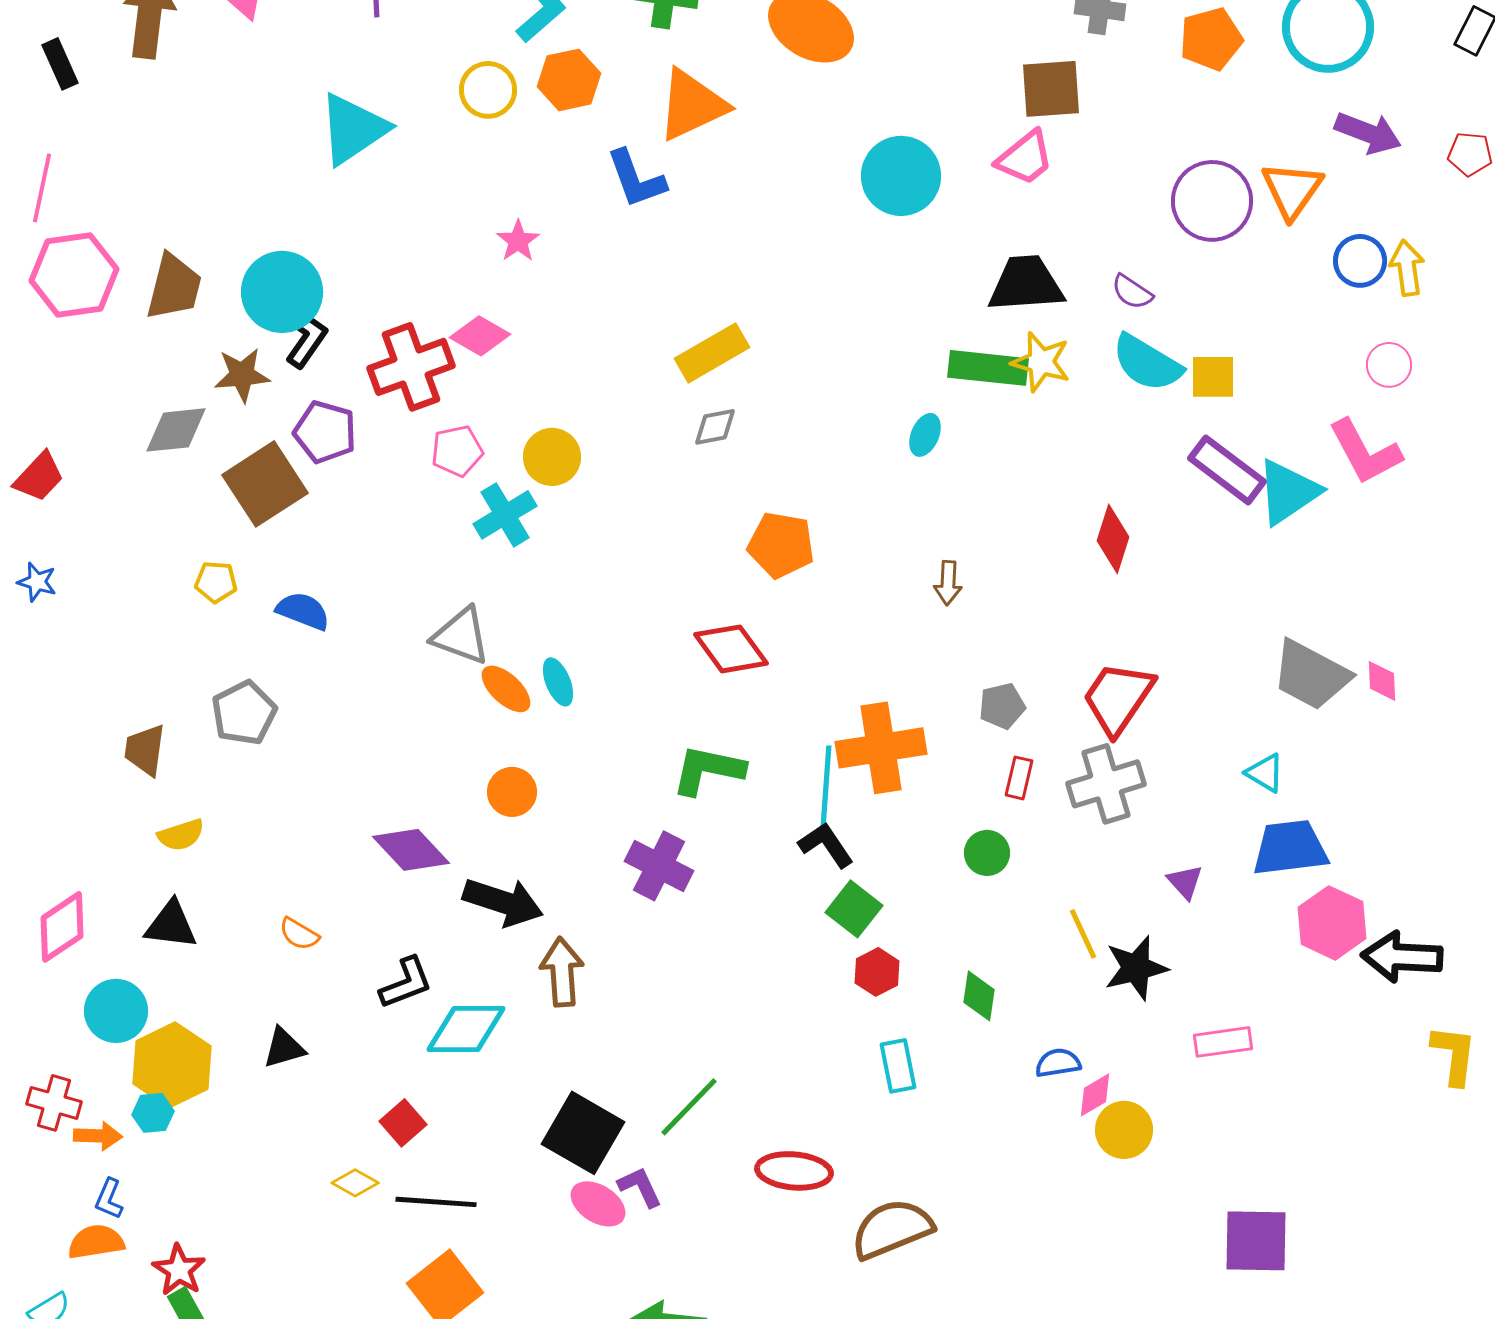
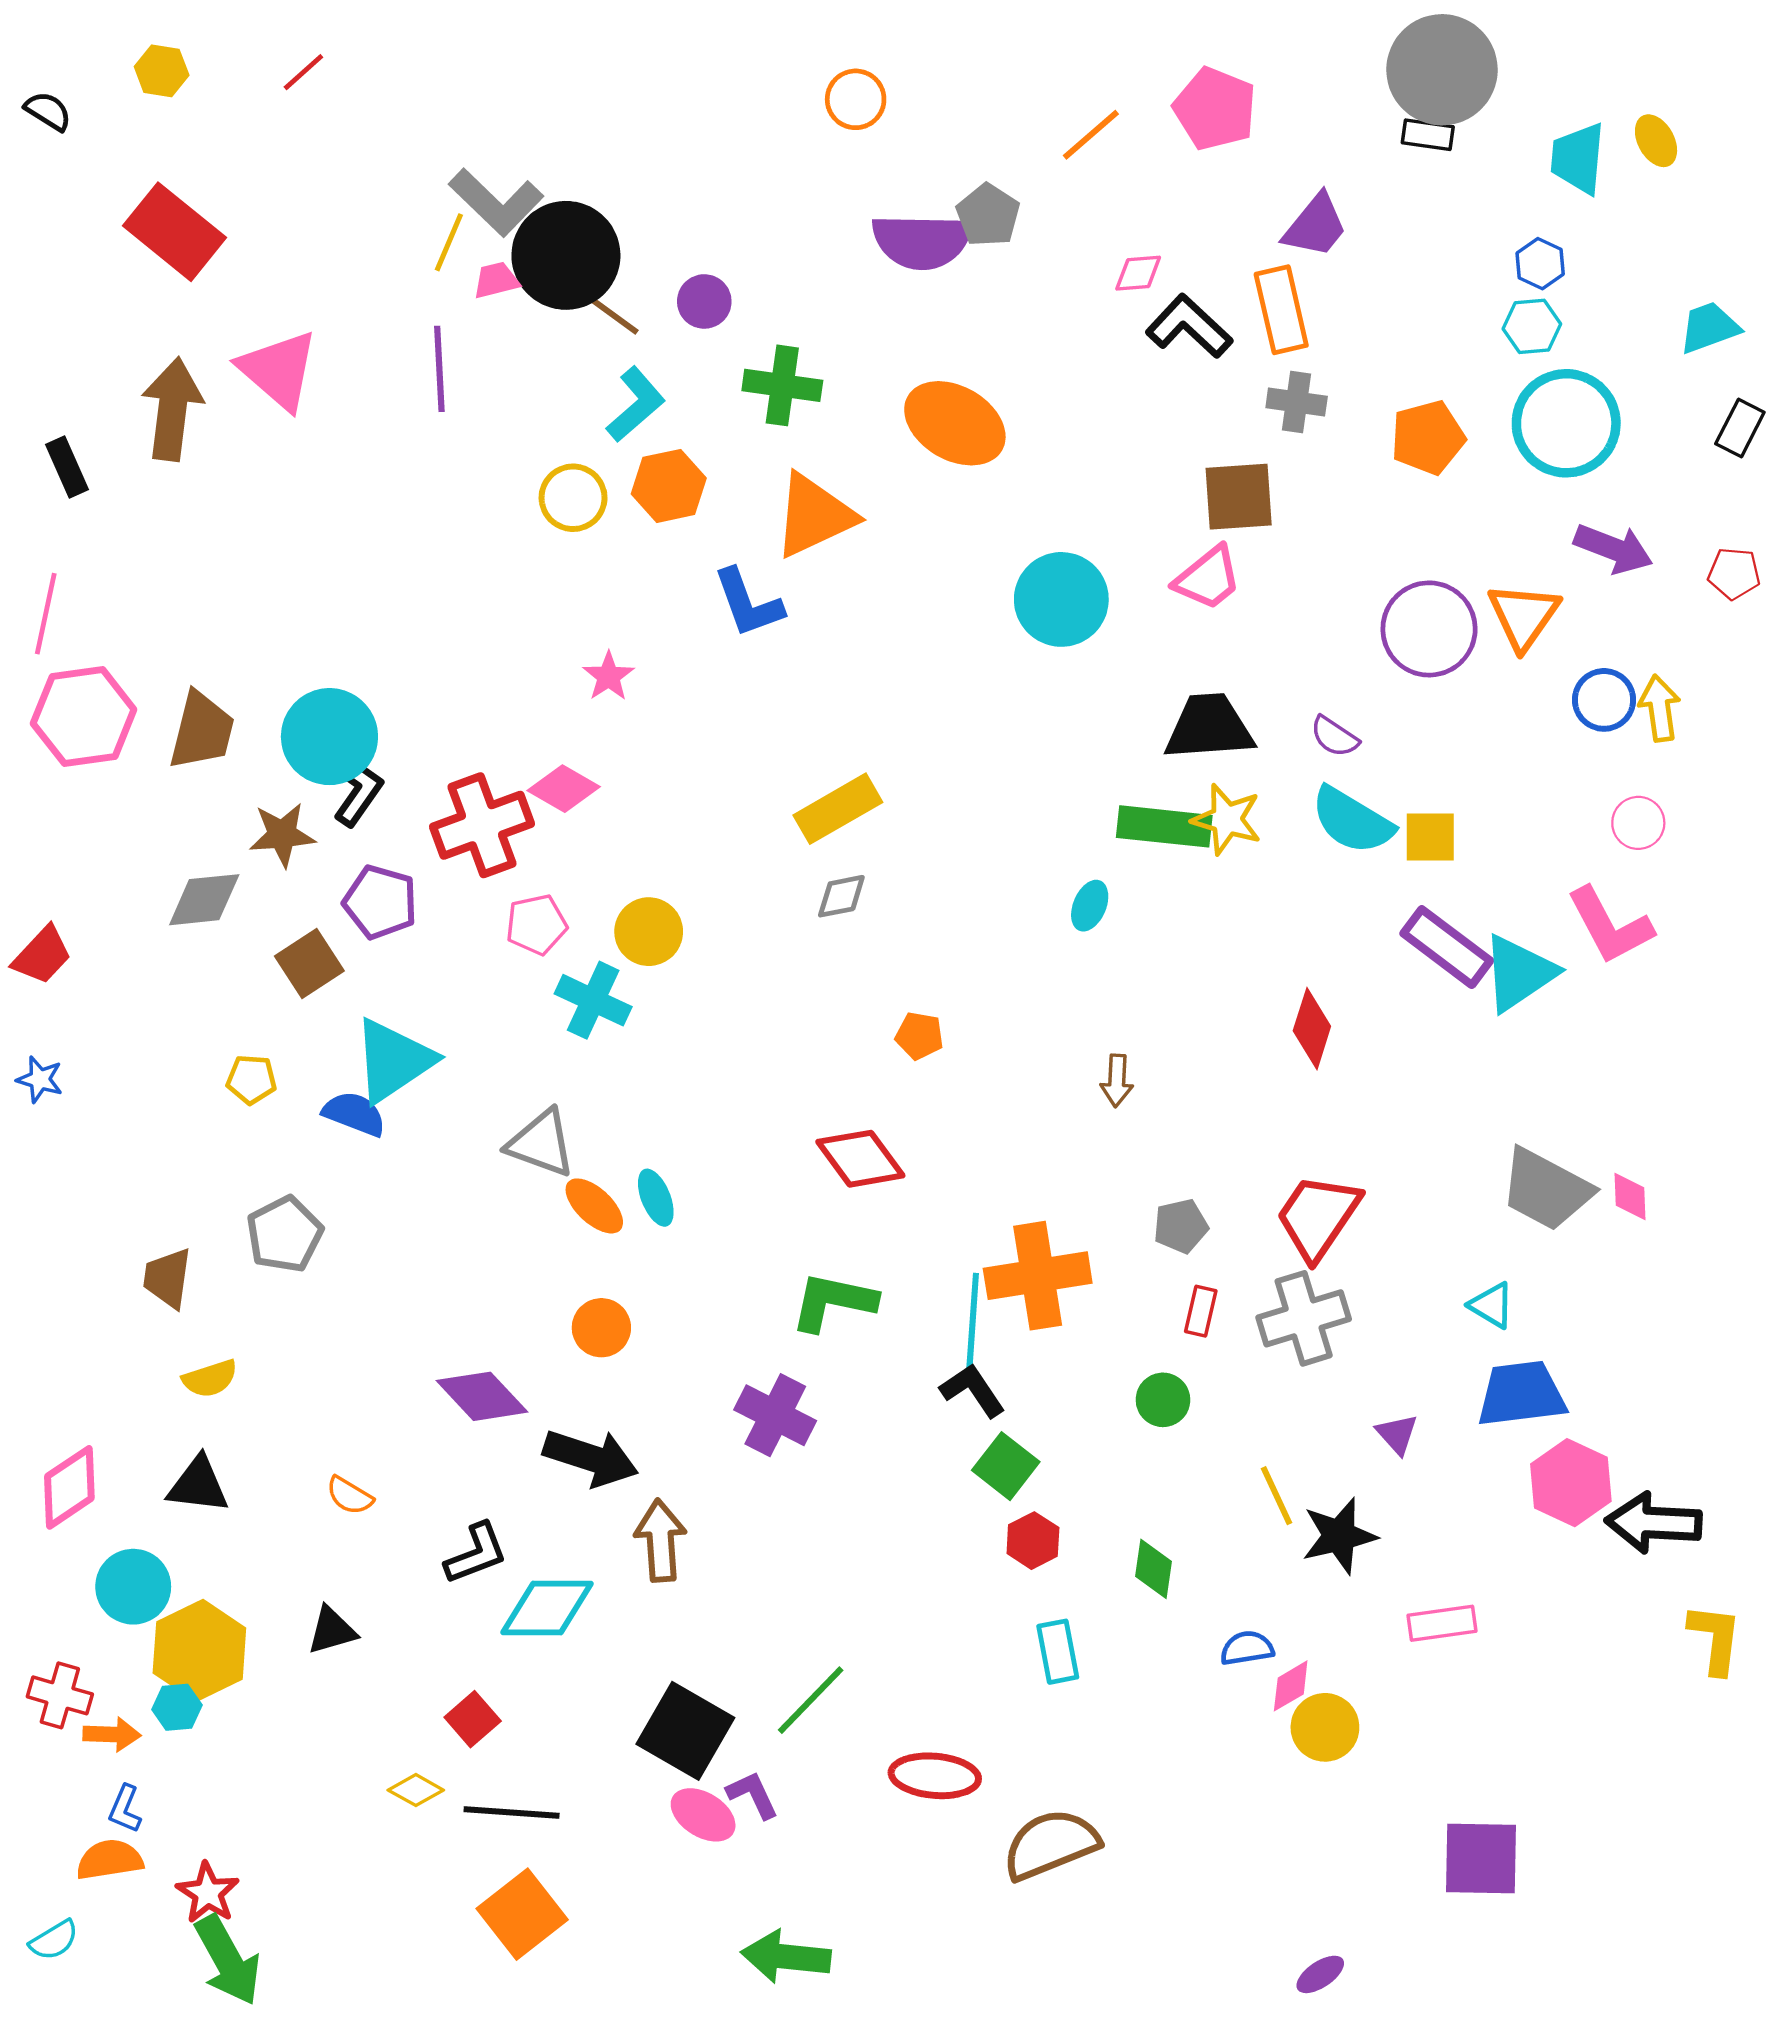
cyan triangle: (353, 129) -> (393, 1061), moved
brown square: (265, 484) -> (309, 964), size x0.7
cyan cross: (505, 515) -> (593, 1000), turned -34
orange pentagon: (781, 545) -> (919, 1036), size x0.6

